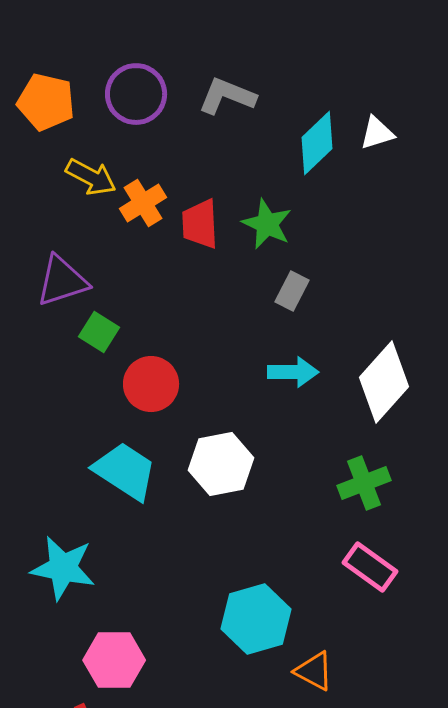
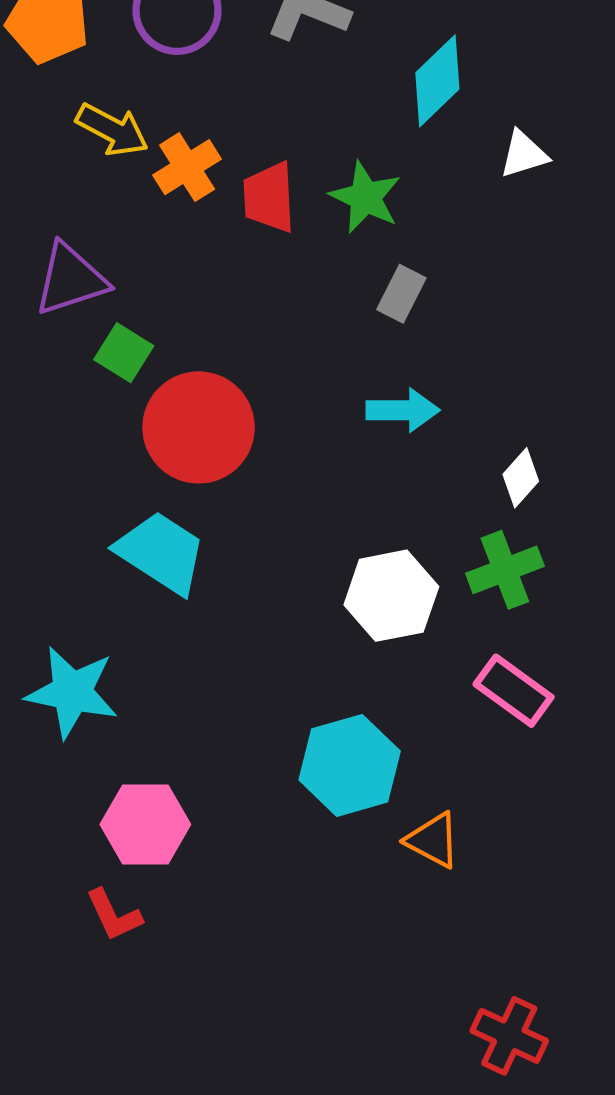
white triangle: (377, 133) -> (524, 154), moved
white diamond: (384, 382) -> (521, 478), moved, size x0.5
red circle: (151, 384) -> (199, 427), size x1.4
white hexagon: (221, 464) -> (391, 596), moved

